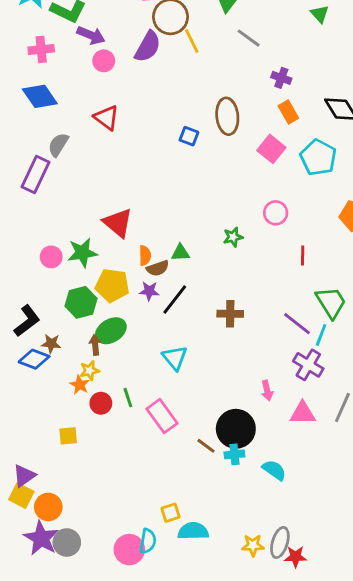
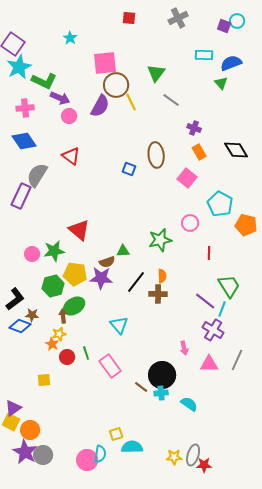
gray semicircle: (58, 145) -> (37, 175), size x1.4
cyan pentagon: (318, 157) -> (220, 204), moved
green star: (233, 237) -> (160, 240), size x1.6
orange semicircle: (145, 255) -> (162, 276), moved
purple star: (149, 291) -> (101, 278), size x1.6
black line: (175, 300) -> (136, 282), moved

